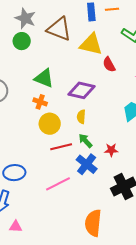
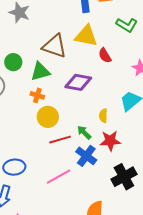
brown triangle: (59, 29) -> (55, 46), moved
green circle: (22, 41) -> (13, 62), moved
green triangle: (44, 78) -> (40, 72), turned -35
yellow semicircle: (81, 117) -> (103, 116), moved
red star: (111, 150) -> (110, 141), size x1.5

